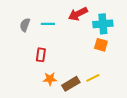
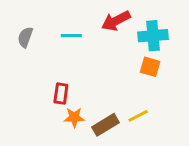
gray semicircle: (25, 25) -> (25, 37), moved
red rectangle: (41, 55) -> (61, 94), moved

